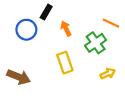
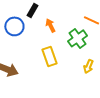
yellow arrow: (108, 74) -> (88, 66), turned 136

